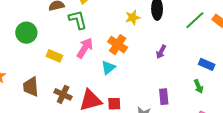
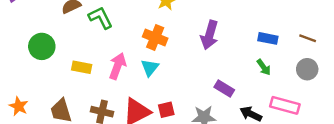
pink arrow: (85, 48) -> (117, 66), moved
purple arrow: (161, 52) -> (209, 35), size x1.6
purple rectangle: (164, 97) -> (224, 88), turned -42

